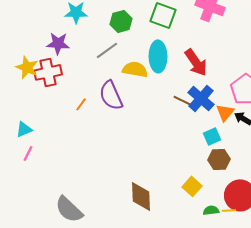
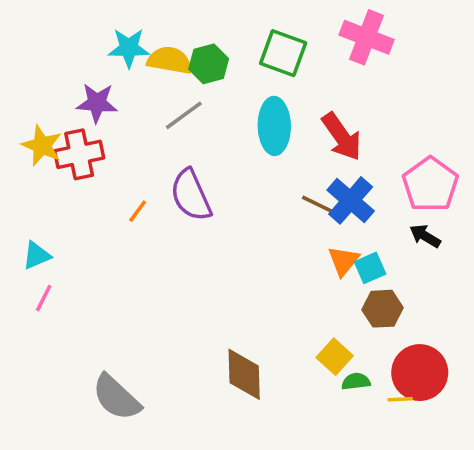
yellow semicircle: (135, 69) -> (170, 60), moved
orange triangle: (225, 112) -> (343, 261), moved
green semicircle: (211, 210) -> (356, 381), moved

